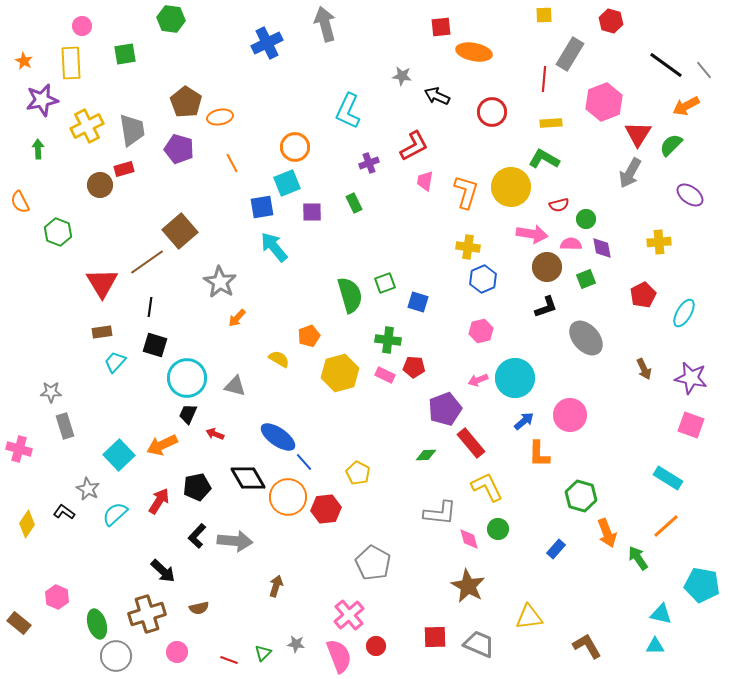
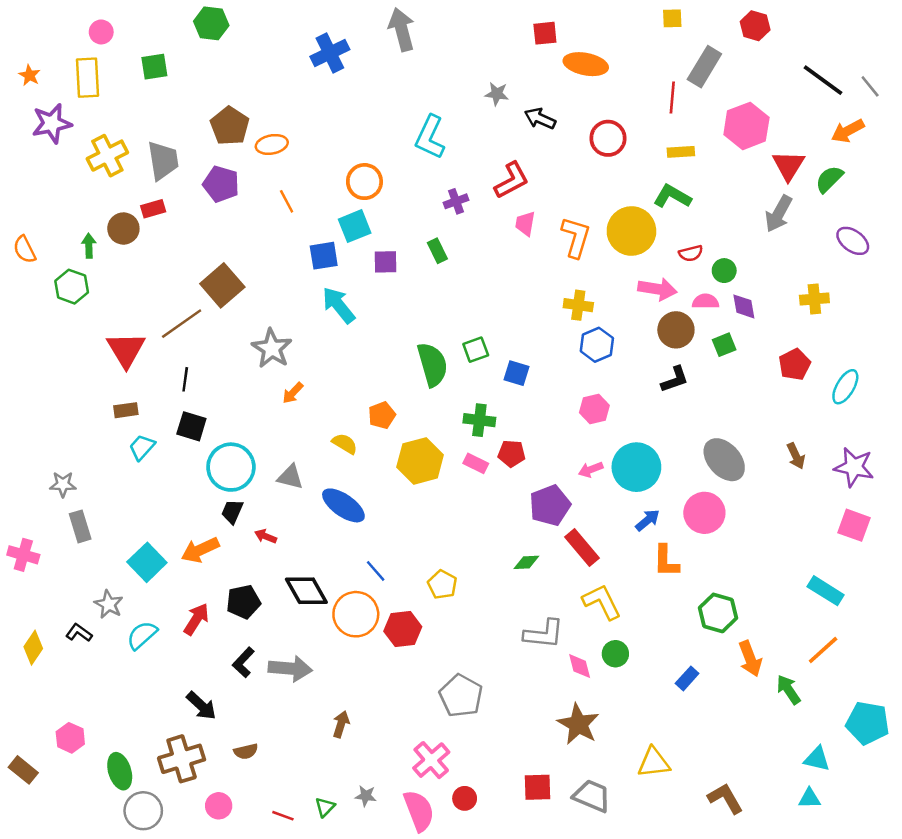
green arrow: (38, 149) -> (89, 246), moved
gray ellipse: (586, 338) -> (724, 460), moved
blue ellipse: (278, 437) -> (343, 505), moved

